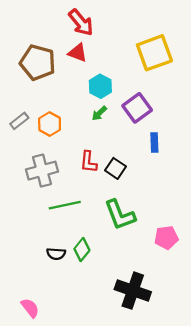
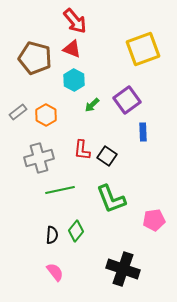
cyan hexagon: (100, 86) -> (74, 80), moved
black semicircle: (56, 254) -> (52, 235), turned -90
pink semicircle: (30, 308) -> (55, 272), moved

